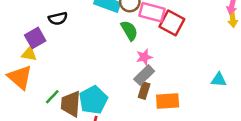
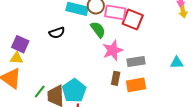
black semicircle: (58, 18) -> (57, 33), moved
purple square: (35, 38) -> (20, 44), turned -30
pink star: (144, 57) -> (113, 50), size x1.5
gray rectangle: (144, 75) -> (136, 62), moved, turned 42

